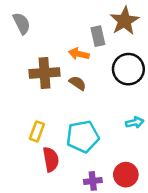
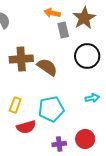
orange arrow: (79, 54) -> (52, 13), moved
brown semicircle: (78, 83) -> (47, 67), size x1.5
red semicircle: (51, 159) -> (26, 127), turned 84

